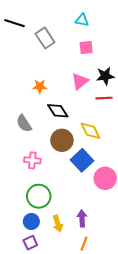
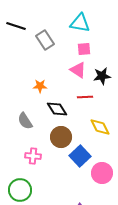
cyan triangle: (82, 20) -> (80, 23), size x1.5
pink triangle: (80, 81) -> (78, 70), moved, turned -48
red line: (104, 98) -> (85, 97), moved
yellow diamond: (90, 131) -> (100, 127), moved
green circle: (39, 196) -> (20, 190), moved

